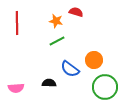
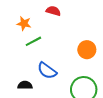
orange star: (56, 21) -> (24, 23), moved
orange circle: (94, 60) -> (87, 50), moved

